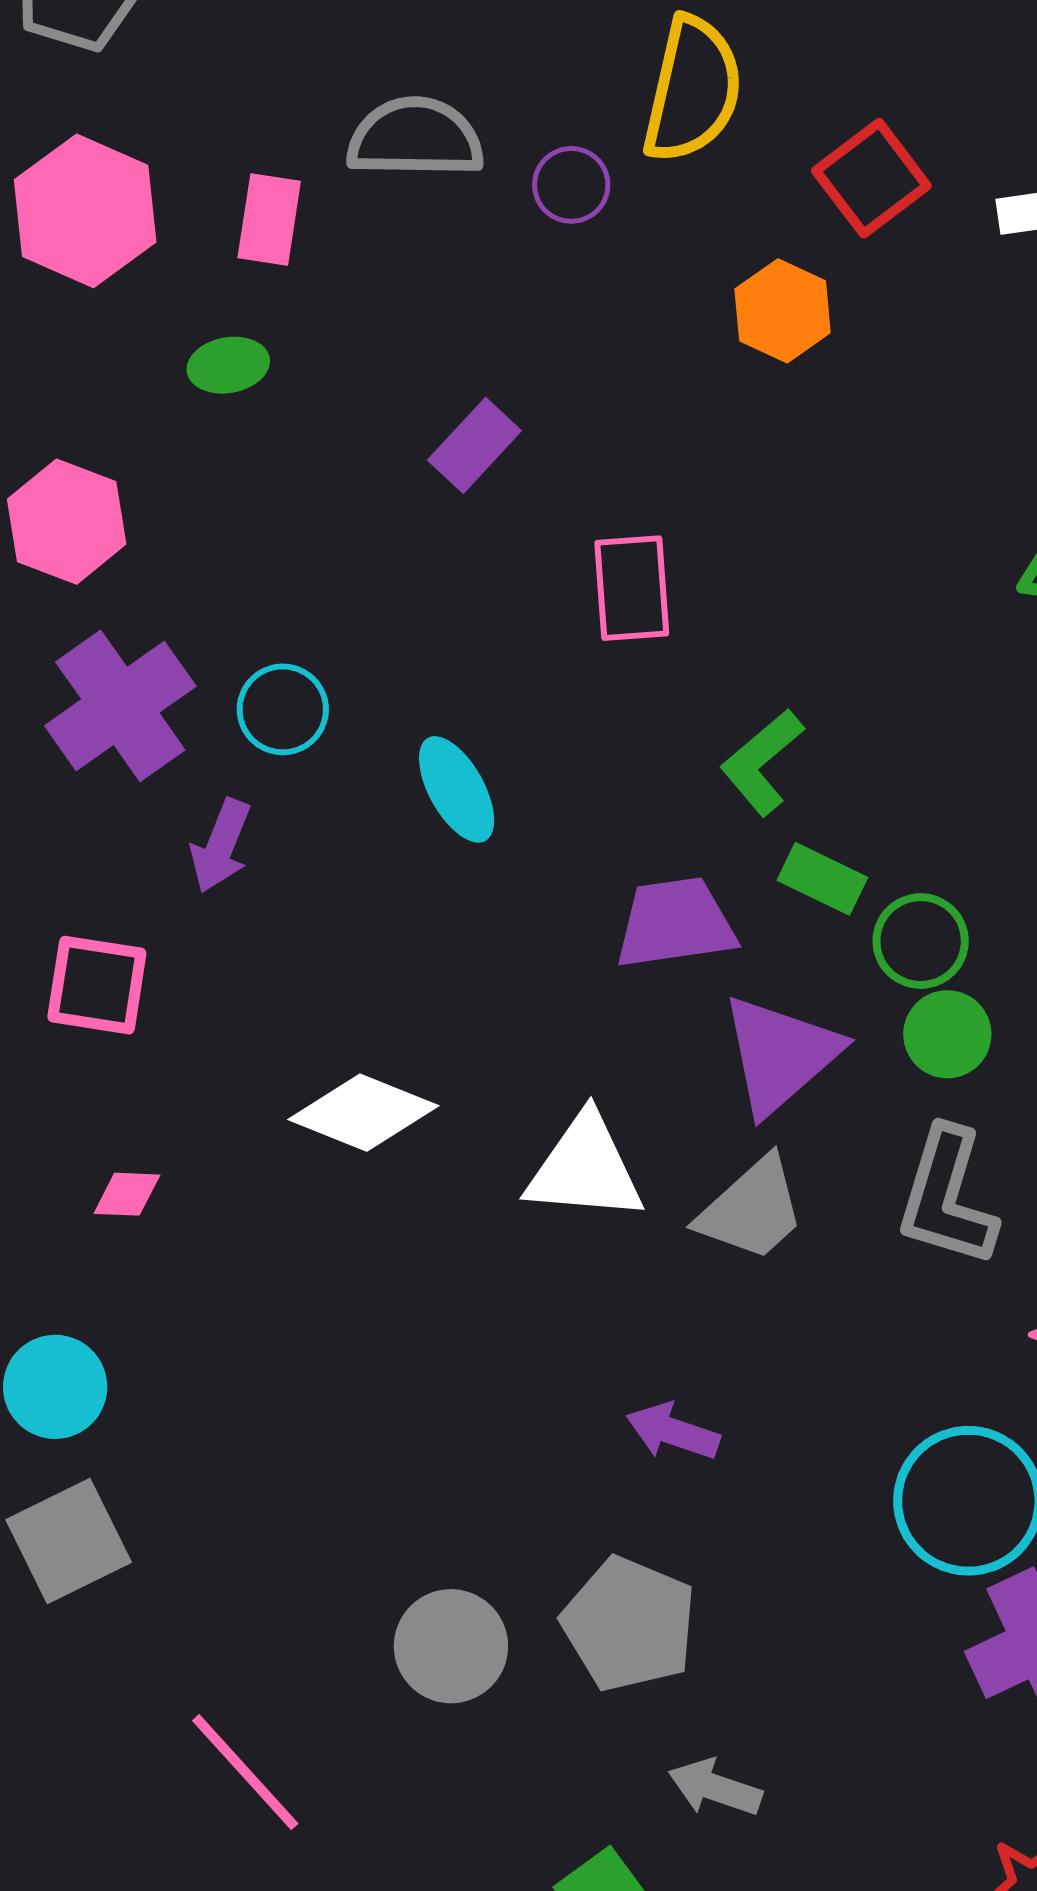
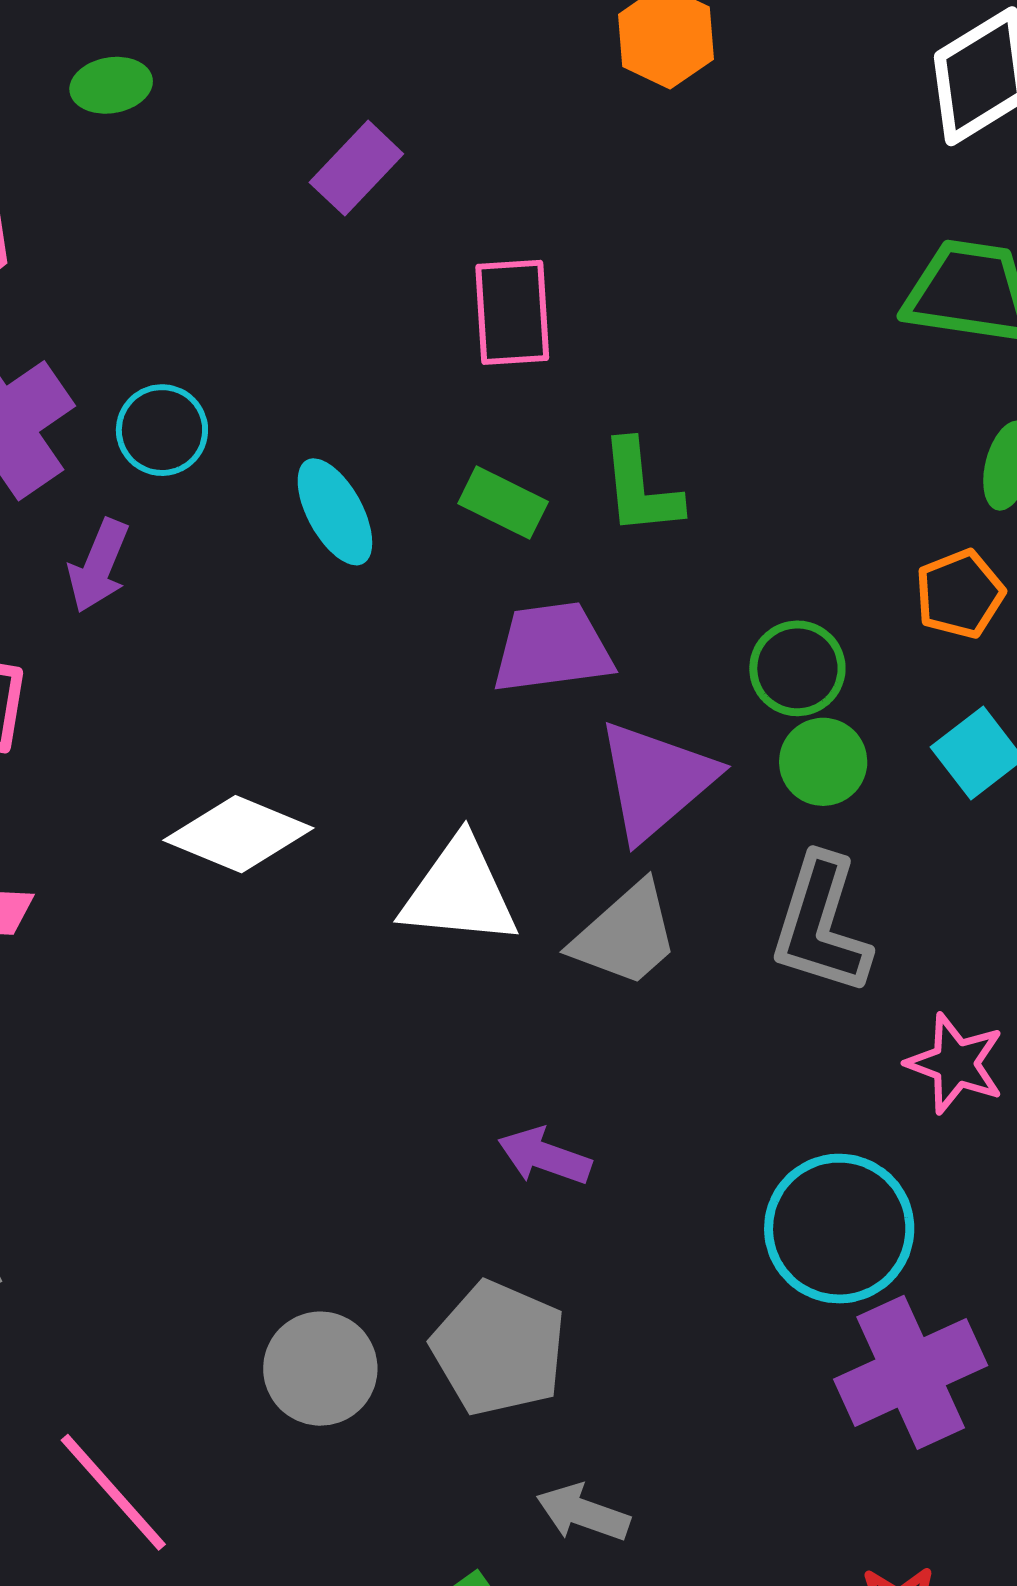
green L-shape: (762, 762) -> (641, 488), turned -56
green rectangle: (822, 879) -> (503, 503), moved

